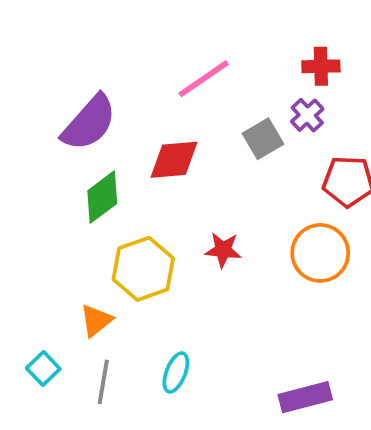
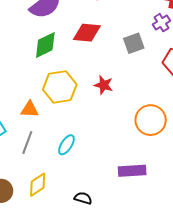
gray square: (263, 139) -> (134, 43), moved
orange circle: (320, 253) -> (151, 120), moved
orange triangle: (96, 320) -> (30, 109), turned 30

